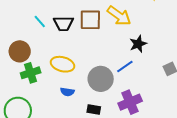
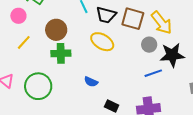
black star: (138, 44) -> (172, 55), size x1.4
yellow ellipse: (62, 64) -> (102, 42), moved
gray circle: (101, 79) -> (149, 45), moved, size x0.6

